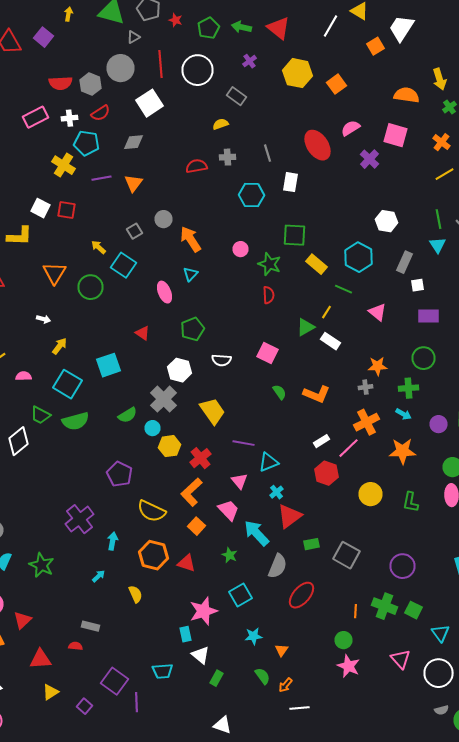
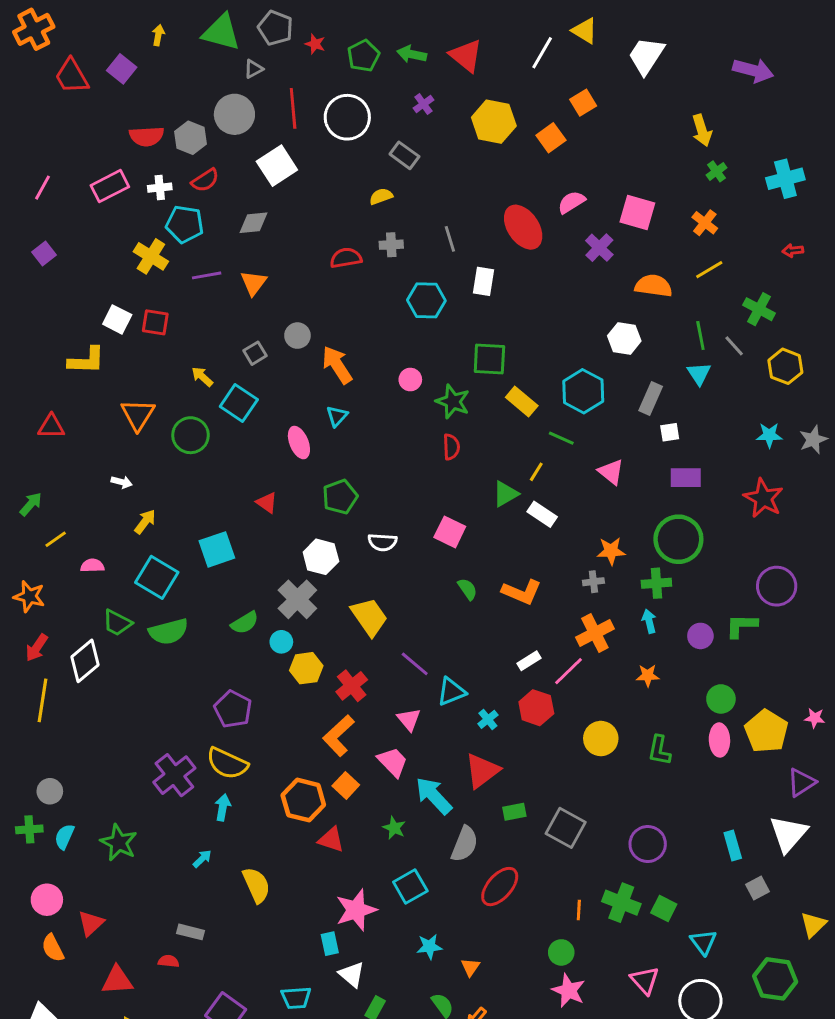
orange square: (376, 46) -> (583, 103), moved
orange semicircle: (406, 95) -> (654, 286), moved
green circle: (424, 358) -> (678, 539), size x1.4
cyan arrow: (404, 414) -> (649, 621), turned -133
purple line: (244, 443) -> (415, 664), turned 30
orange star: (402, 451) -> (648, 676), size x0.6
cyan cross: (276, 492) -> (488, 719), moved
yellow semicircle: (152, 511) -> (227, 763), moved
orange hexagon: (154, 555) -> (303, 800), moved
yellow semicircle: (136, 594) -> (256, 885), size x1.4

